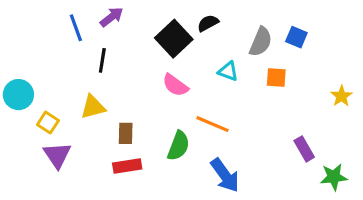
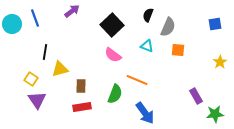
black semicircle: (208, 23) -> (148, 15), moved, turned -40
blue line: (76, 28) -> (35, 18), moved
blue square: (296, 37) -> (215, 24), moved, turned -32
black line: (102, 60) -> (45, 52), moved
cyan circle: (18, 95) -> (12, 24), moved

